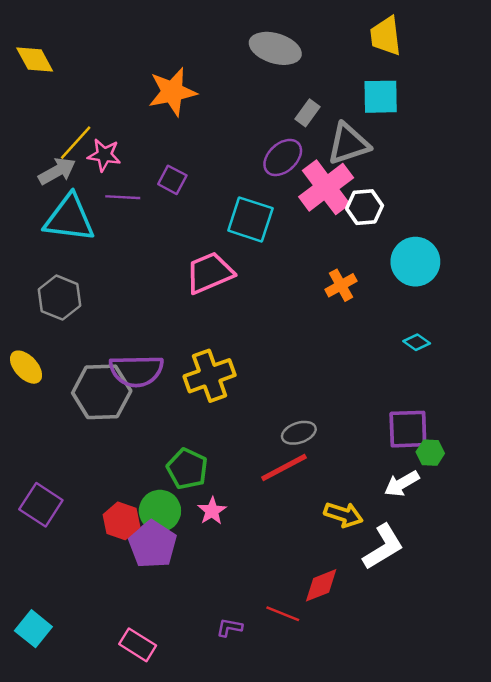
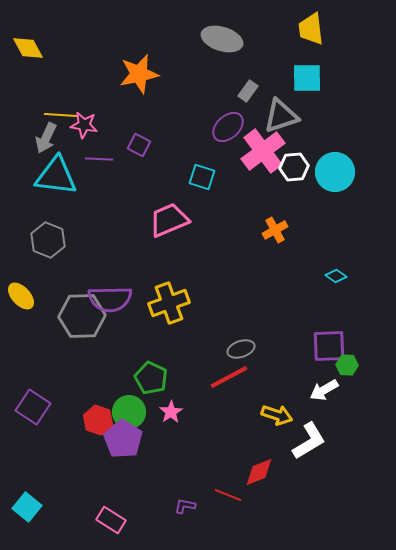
yellow line: (76, 143) -> (61, 115), turned 52
gray arrow: (57, 171) -> (46, 138), turned 144
cyan square: (250, 219) -> (202, 177), size x0.7
cyan circle: (415, 262) -> (335, 172), moved

